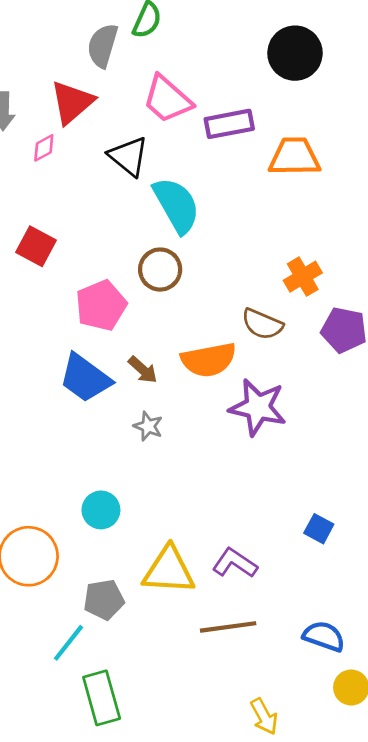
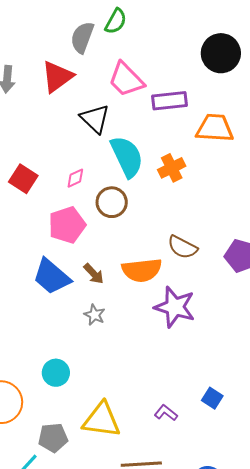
pink diamond: (44, 148) -> (75, 178), moved
orange cross: (303, 277) -> (172, 168), moved
purple L-shape: (235, 563) -> (166, 413), moved, size x0.7

